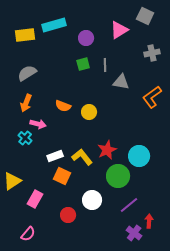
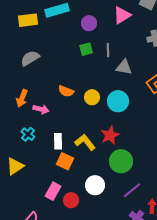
orange arrow: (26, 103) -> (22, 98), moved
cyan cross: (25, 138) -> (28, 134), moved
white rectangle: (55, 156) -> (58, 141), turned -70
cyan circle: (139, 156) -> (118, 101), moved
pink rectangle: (35, 199) -> (53, 191), moved

